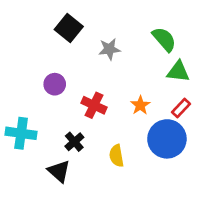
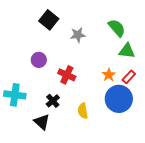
orange star: (140, 105) -> (109, 75), moved

